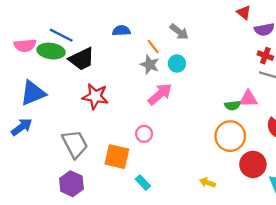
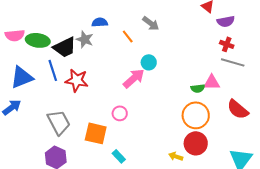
blue line: (61, 35) -> (53, 70), moved, turned 45
cyan circle: (177, 64) -> (149, 62), moved
gray star: (150, 65) -> (85, 39), moved
red circle: (253, 164) -> (196, 143), moved

